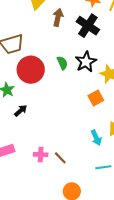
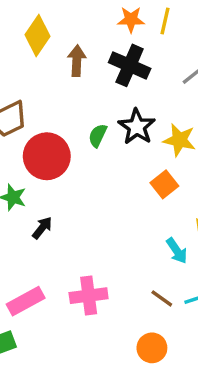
green semicircle: (62, 63) -> (98, 135), turned -120
pink cross: (41, 155) -> (89, 296), size x1.5
brown line: (60, 158) -> (162, 298), moved

